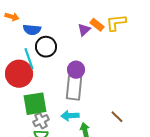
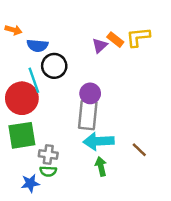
green square: (35, 104) -> (22, 135), moved
cyan arrow: (70, 116) -> (99, 141), moved, size x1.4
gray cross: (41, 121) -> (48, 155), turned 35

